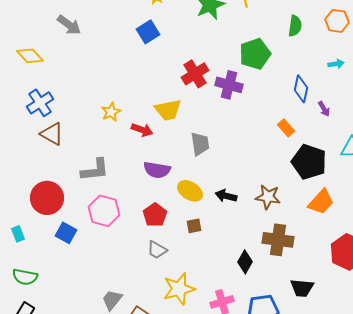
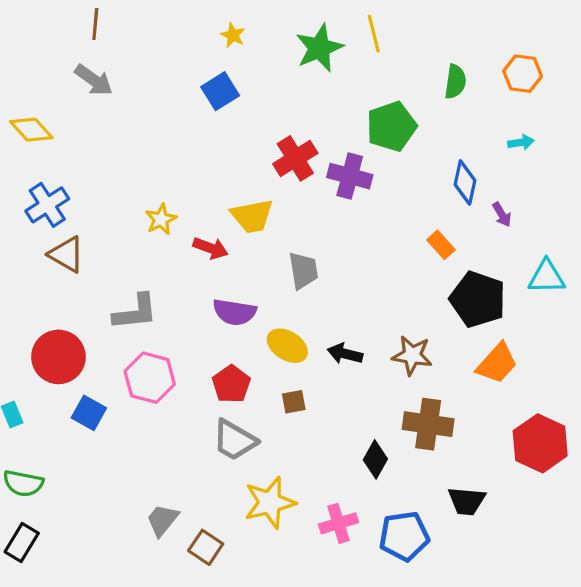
gray trapezoid: (157, 250) -> (235, 440), size x1.4

